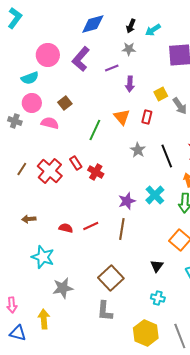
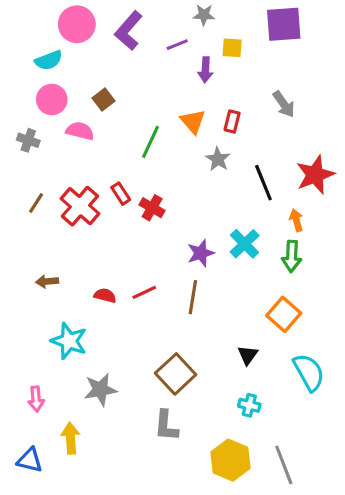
yellow square: (161, 94) -> (232, 48), moved, turned 32
gray cross: (15, 121) -> (28, 140), moved
gray star: (138, 150) -> (218, 159), moved
pink arrow: (12, 305) -> (36, 399), moved

